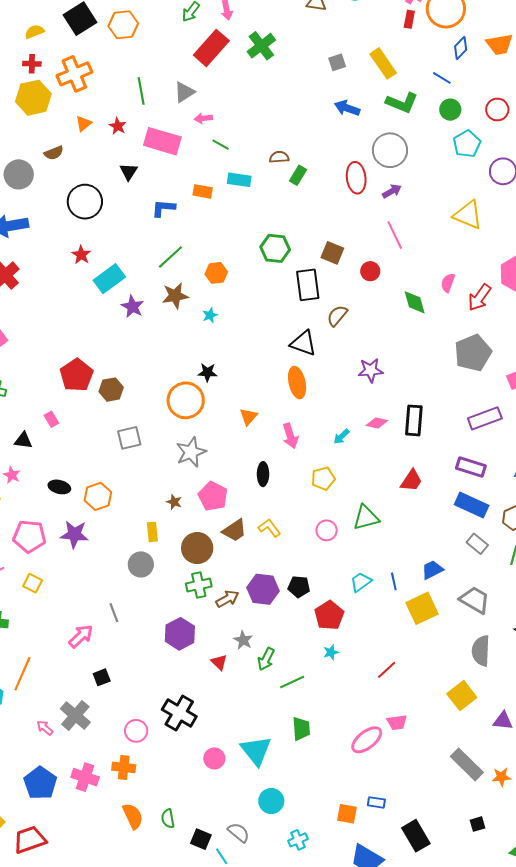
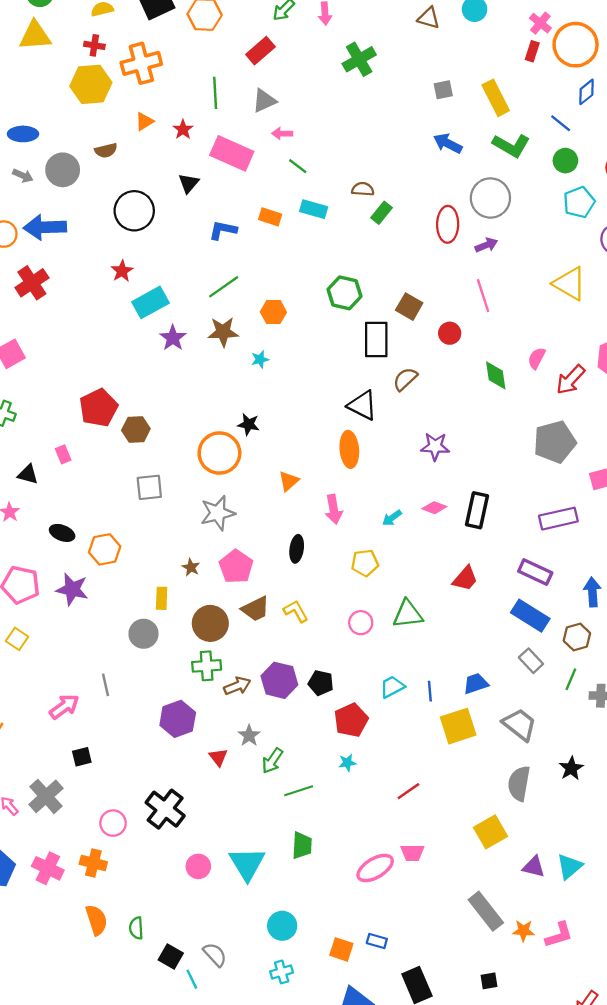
red rectangle: (211, 48) -> (260, 51), moved, size x0.7
cyan circle: (271, 801) -> (282, 926), moved

